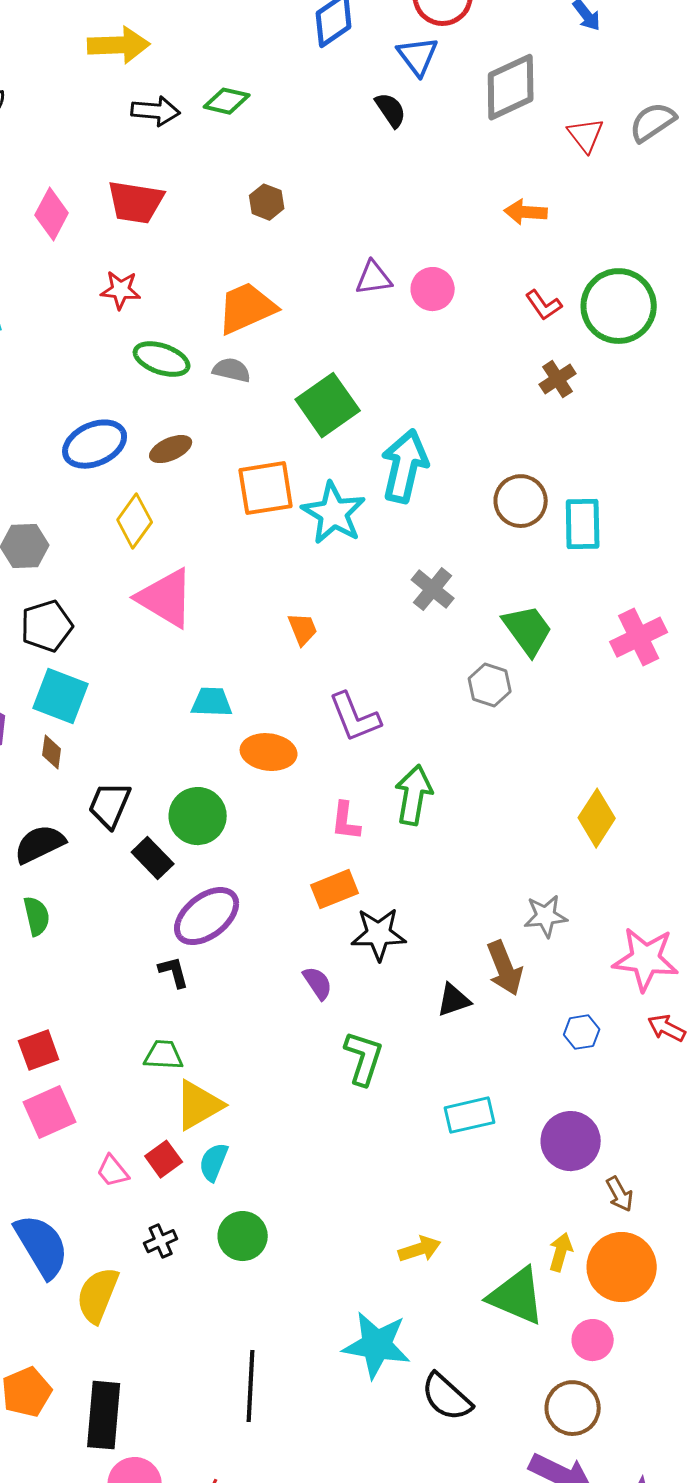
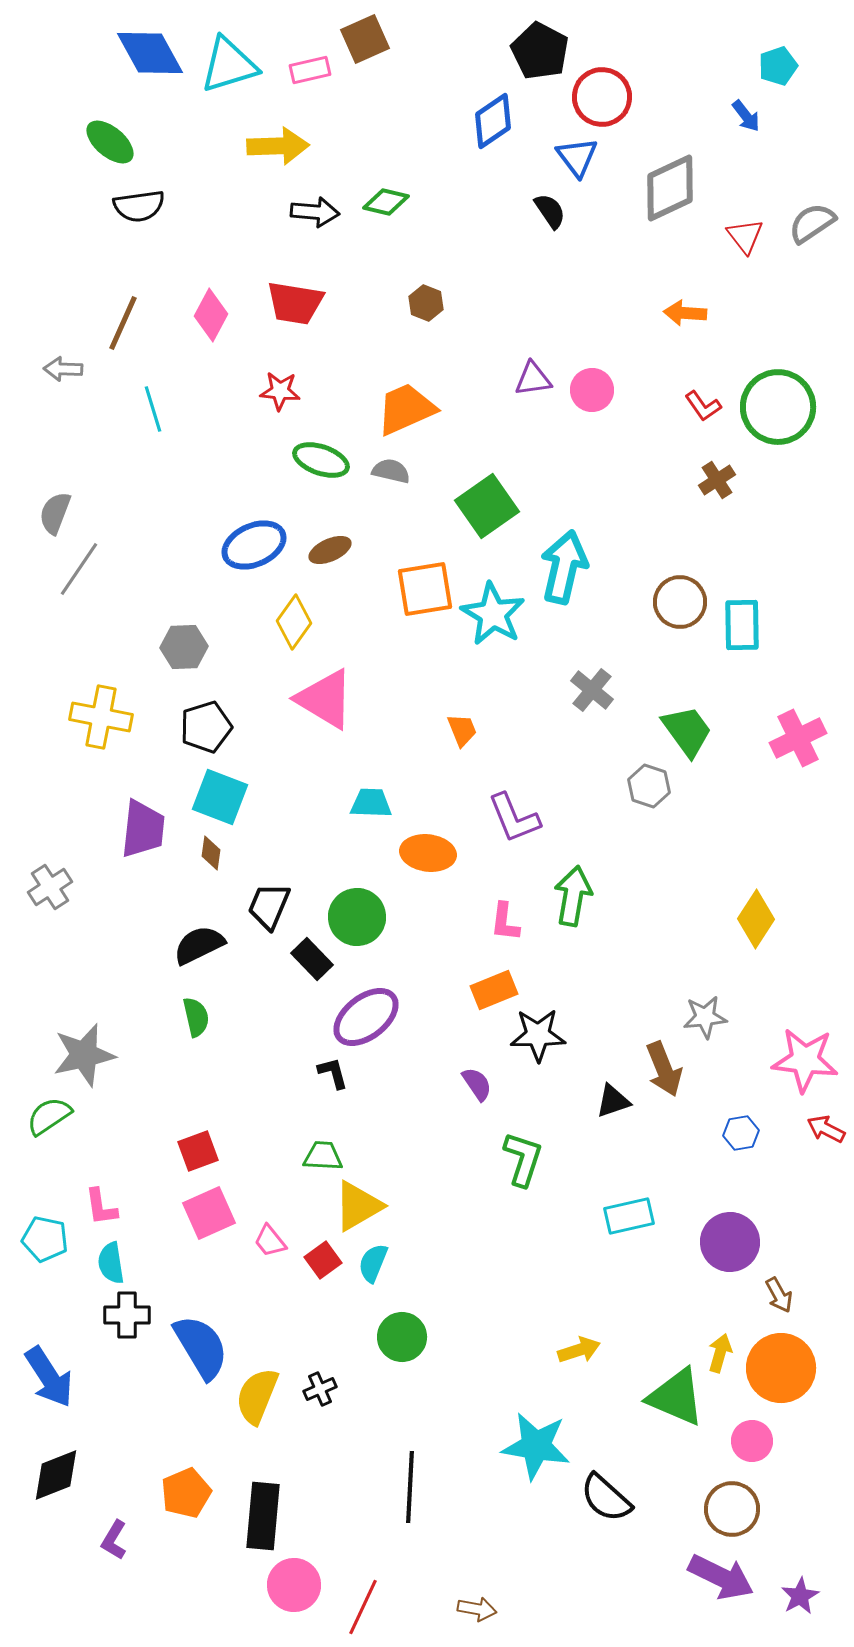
pink trapezoid: (113, 1171) -> (270, 1241), moved
black cross: (161, 1241) -> (320, 1389), moved

